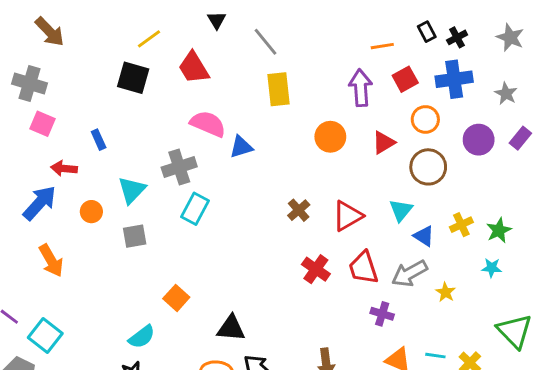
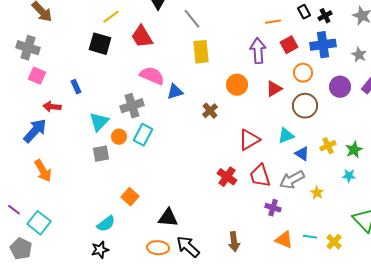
brown cross: (299, 210) -> (210, 111), moved
cyan triangle: (401, 210) -> (286, 136), turned 30
orange circle: (91, 212) -> (119, 137), moved

